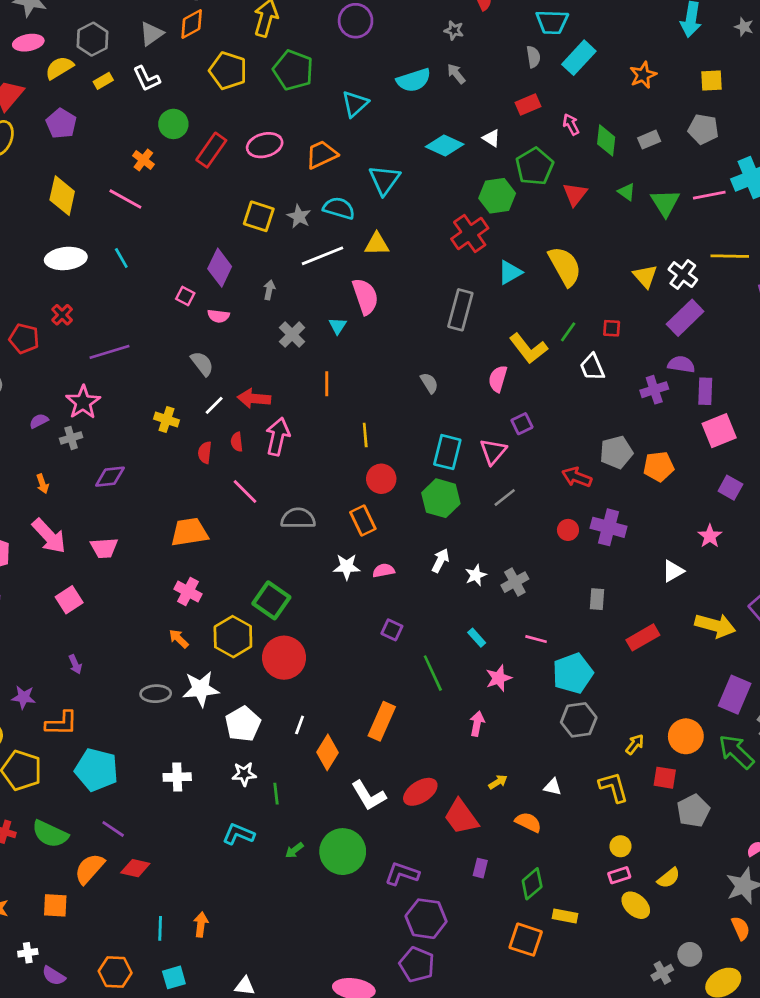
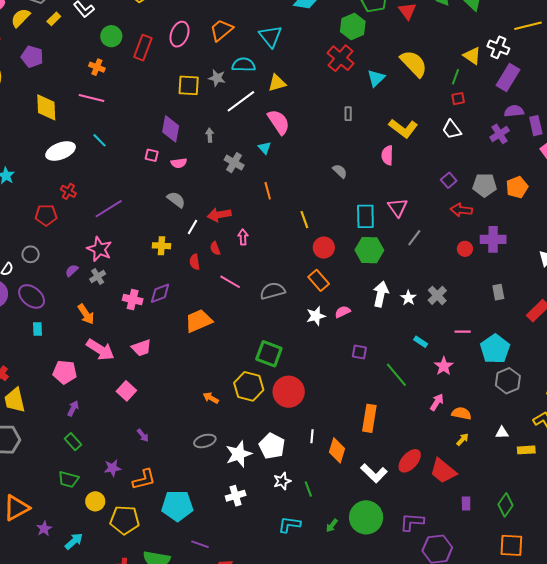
pink ellipse: (265, 145) -> (180, 34), turned -40
gray rectangle: (460, 310) -> (348, 114), size x0.5
green line: (568, 332) -> (456, 77), moved
purple square: (522, 424) -> (449, 180), moved
pink arrow: (278, 436) -> (243, 237), size x0.6
gray pentagon: (616, 452) -> (485, 185), turned 30
purple diamond: (110, 477) -> (160, 293), moved
orange arrow: (42, 484) -> (86, 314), size x1.5
white arrow: (440, 560) -> (381, 294), size x1.4
pink cross: (188, 592) -> (133, 300), moved
white star: (201, 689) -> (239, 454), moved
pink arrow: (477, 724) -> (437, 402), turned 36
orange semicircle: (528, 822) -> (461, 413), moved
yellow rectangle: (565, 916) -> (526, 450), moved

